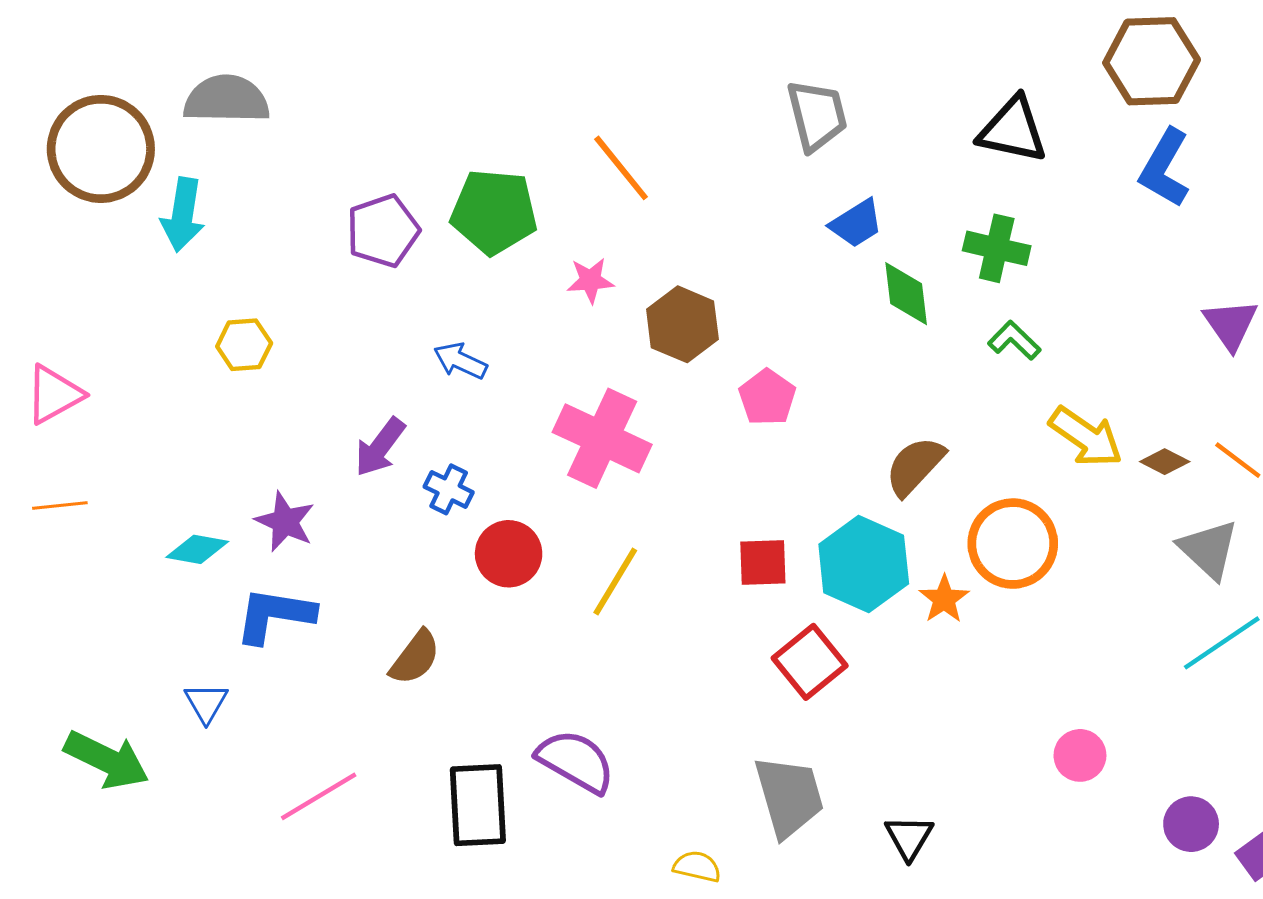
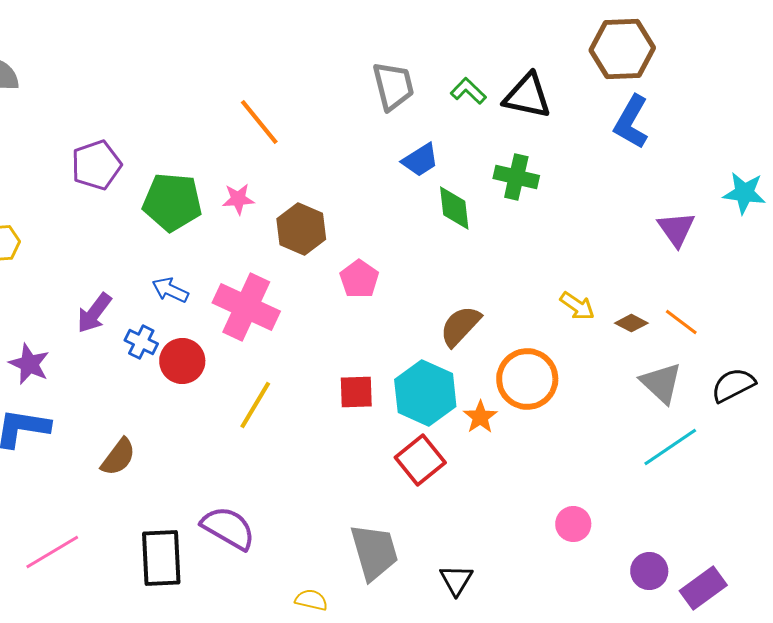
green pentagon: (494, 212) -> (172, 202), moved
green L-shape: (1014, 340) -> (468, 91), moved
blue arrow: (460, 361) -> (170, 290), moved
yellow arrow: (1086, 437) -> (577, 306), size x0.7
red circle: (509, 554) -> (182, 361), moved
red square: (810, 662) -> (420, 460), moved

